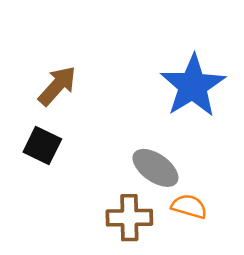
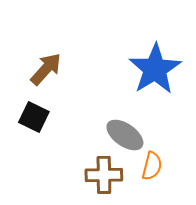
orange semicircle: (189, 206) -> (152, 166), turned 88

